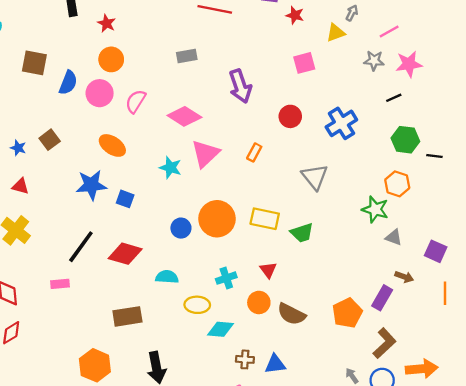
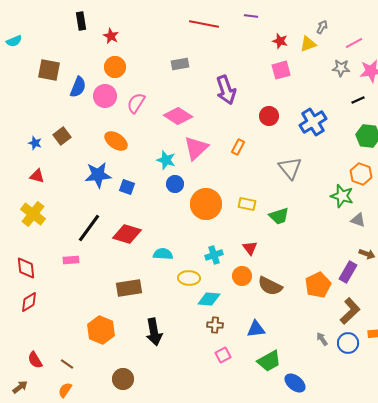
red star: (295, 15) -> (280, 41), moved
yellow rectangle: (265, 219) -> (247, 204), size x0.7
blue circle: (181, 228) -> (175, 184), moved
brown cross: (245, 359) -> (215, 325), moved

